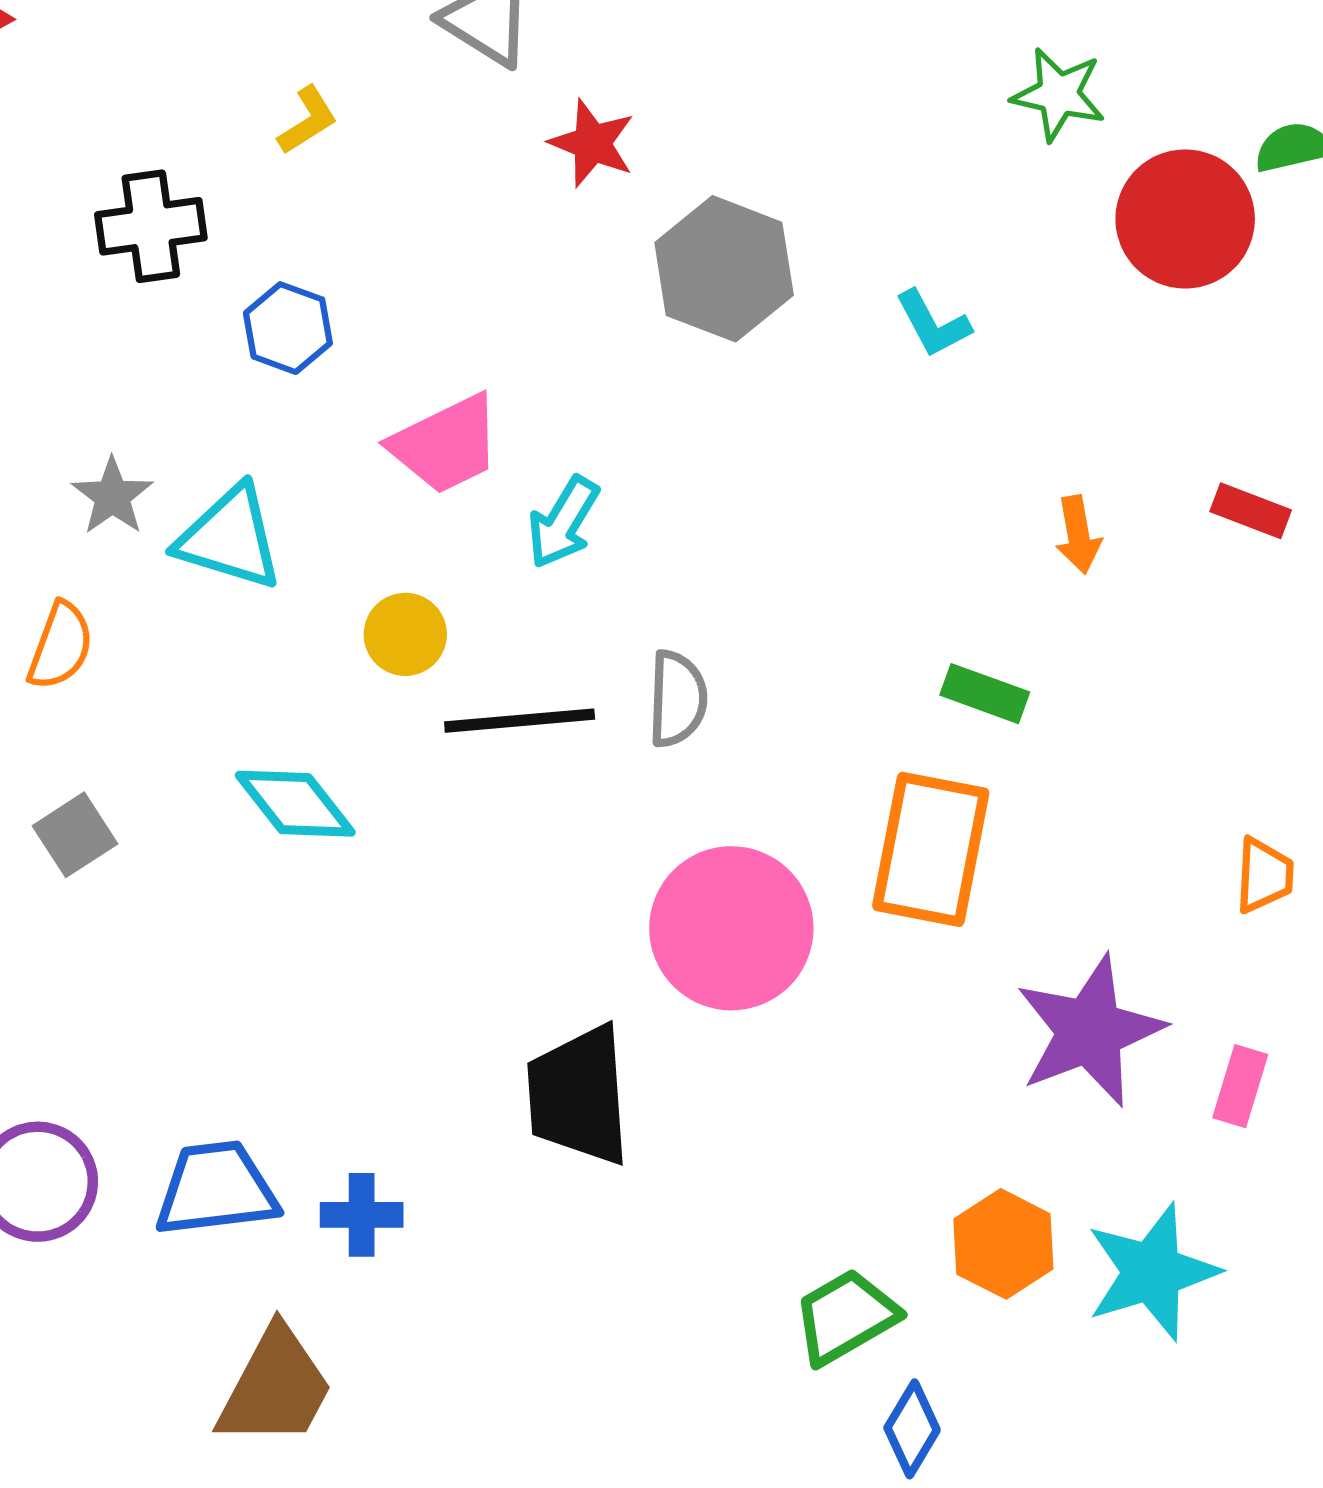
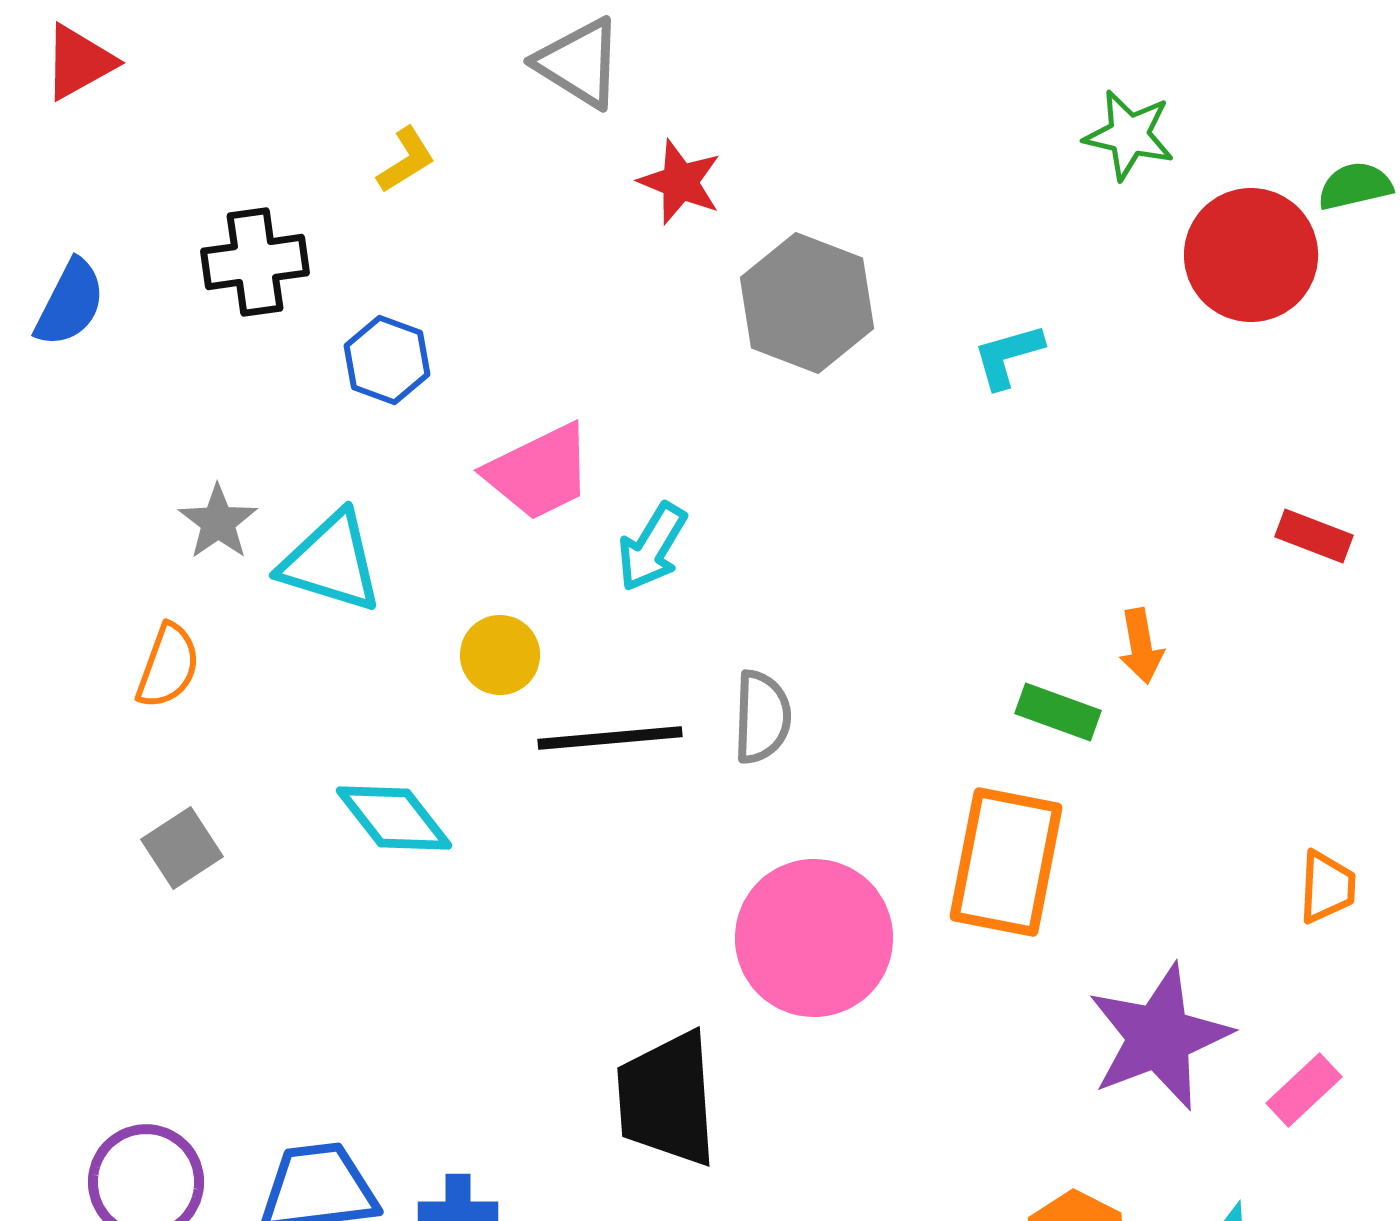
cyan L-shape: (933, 324) -> (1008, 356), turned 102
orange arrow: (1078, 535) -> (1141, 646), moved
pink rectangle: (1240, 1086) -> (1304, 1090), turned 30

